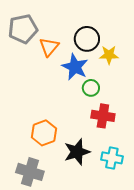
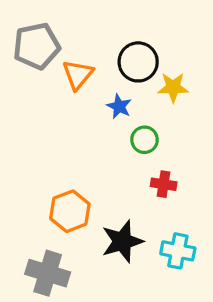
blue star: (75, 67) -> (119, 106), size x0.6
red cross: (103, 116) -> (164, 184), size x0.7

